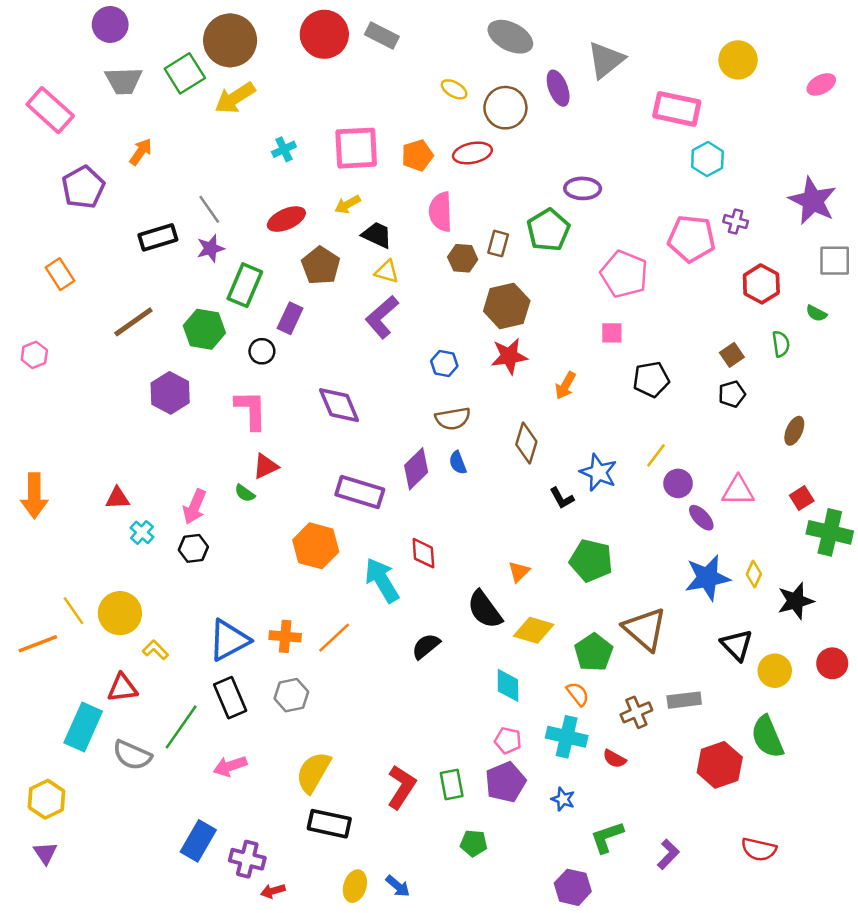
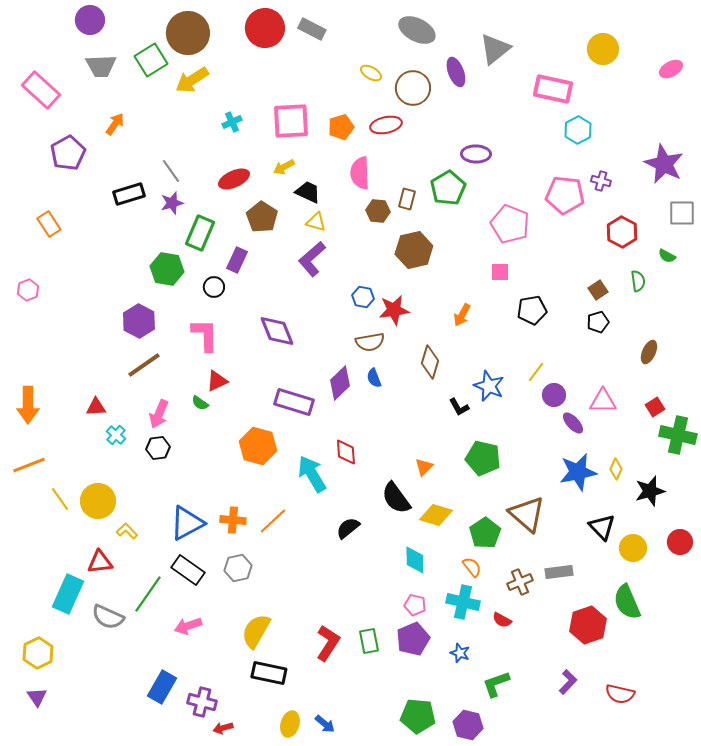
brown line: (133, 322) -> (144, 365), moved
red star: (509, 356) -> (394, 310), moved
orange line: (38, 644) -> (29, 465), moved
black rectangle: (230, 698) -> (188, 570), turned -32
green pentagon: (474, 843) -> (418, 716), moved, size x1.6
purple L-shape: (668, 854) -> (568, 682), moved

